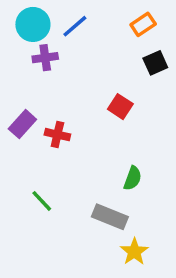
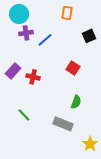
orange rectangle: (143, 24) -> (67, 13), moved, turned -48
blue line: (75, 26) -> (45, 40), moved
red square: (120, 107) -> (73, 68), moved
yellow star: (134, 252) -> (90, 144), moved

